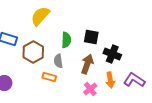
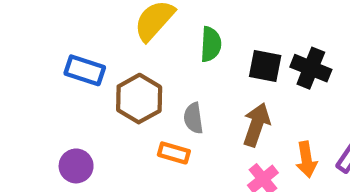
green semicircle: (66, 40) -> (211, 44), moved
black cross: (112, 54) -> (311, 68), moved

